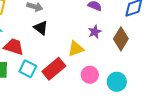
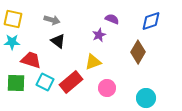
purple star: (95, 32) -> (99, 35), moved
cyan circle: (117, 82) -> (146, 98), moved

